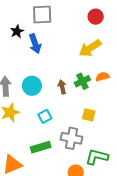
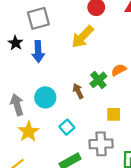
blue arrow: (35, 44) -> (38, 52), turned 30
yellow arrow: (90, 48) -> (83, 37), moved

